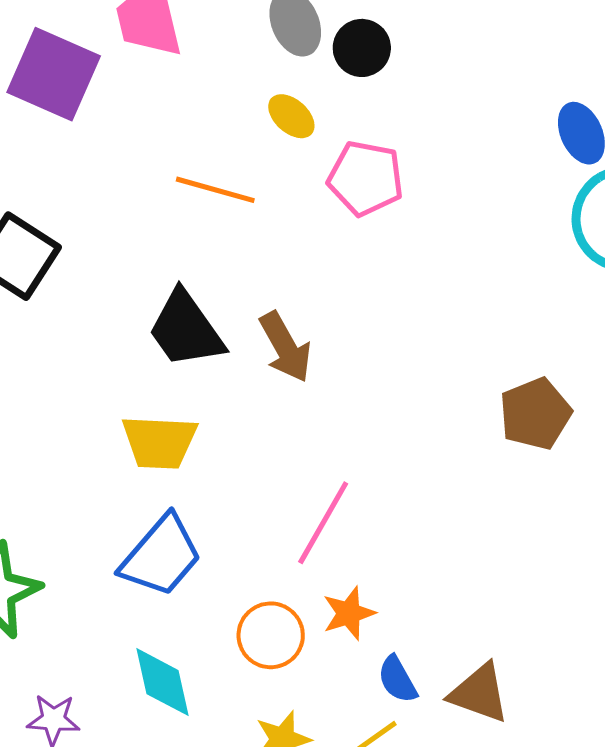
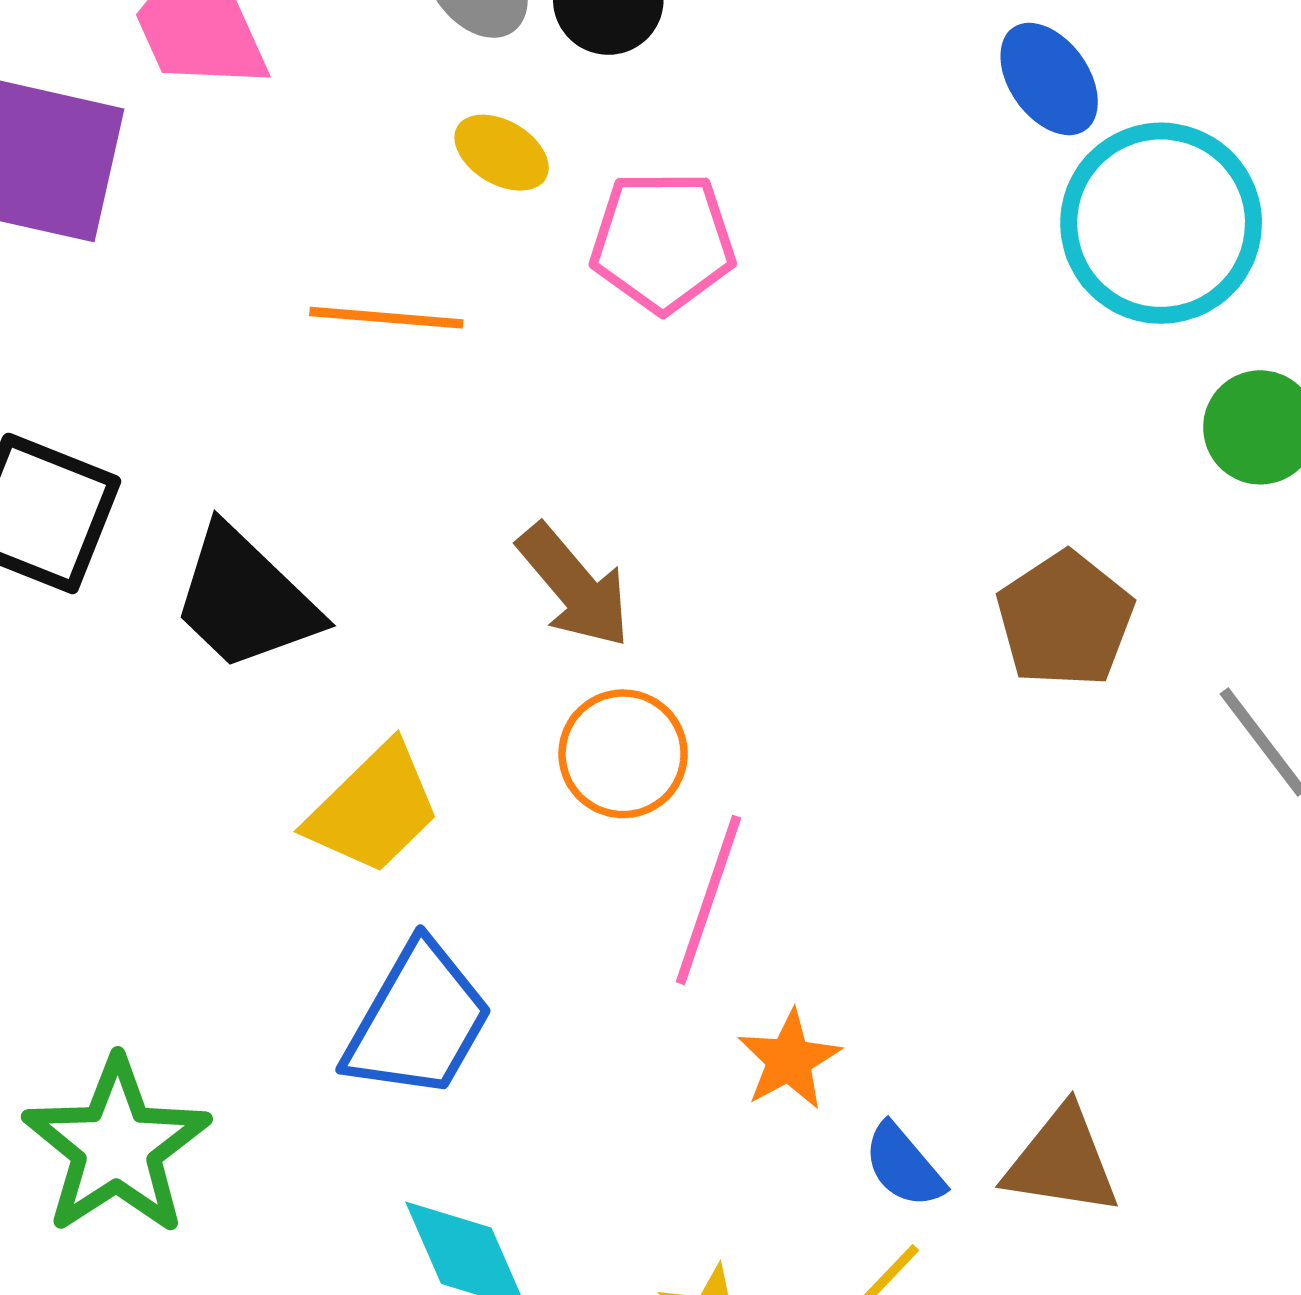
black trapezoid: (186, 329) -> (245, 599), moved
yellow trapezoid: (159, 442) -> (374, 809), turned -36
orange circle: (271, 635) -> (623, 754), moved

